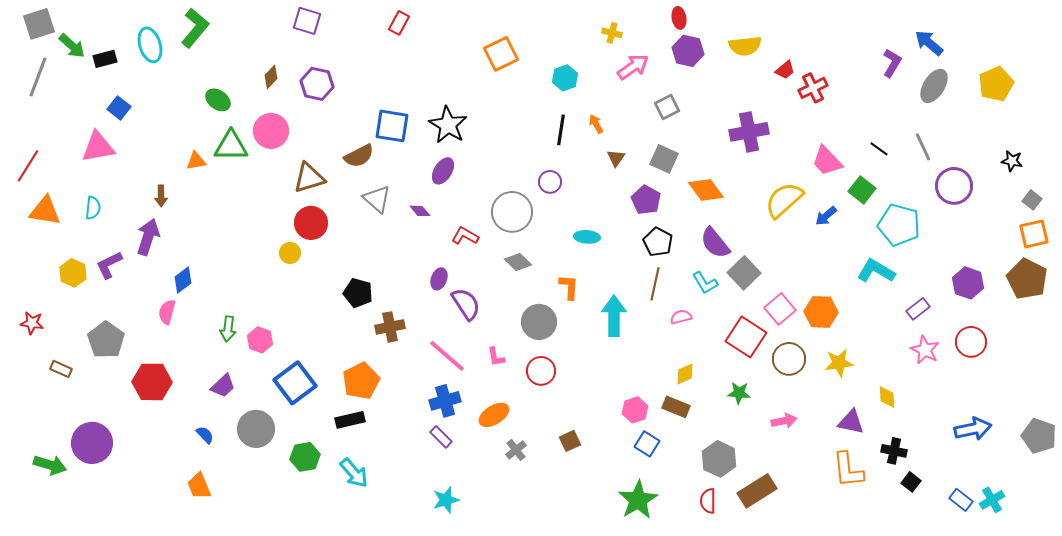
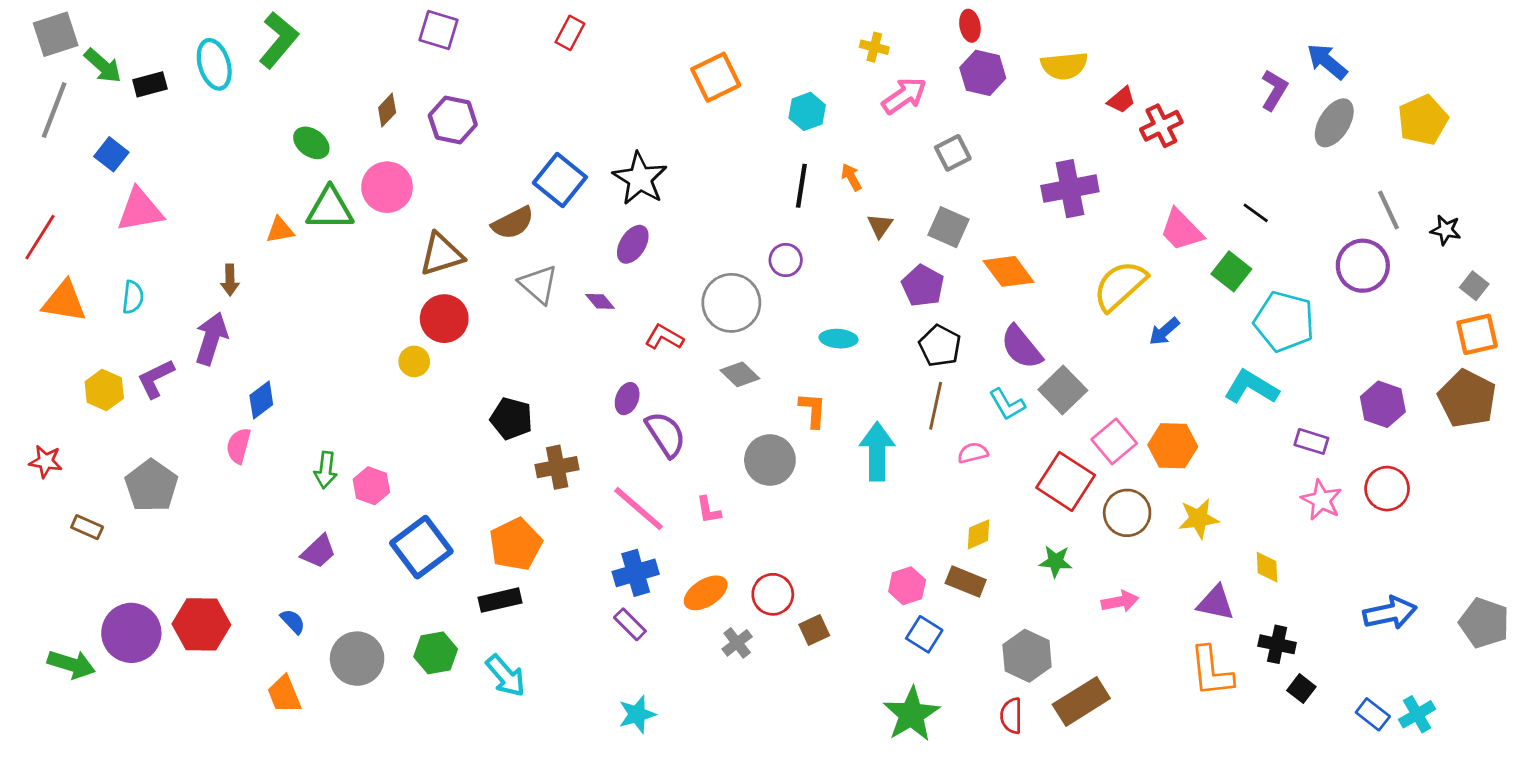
blue square: (119, 108) -> (111, 154), moved
blue square: (392, 126) -> (560, 180), turned 30
gray line: (923, 147) -> (1389, 210), moved
blue arrow: (826, 216) -> (1164, 331), moved
purple rectangle: (918, 309) -> (1311, 441), turned 55
red circle: (541, 371) -> (773, 594), moved
red hexagon: (152, 382) -> (201, 624), moved
gray circle: (256, 429) -> (357, 659), moved

